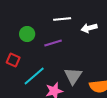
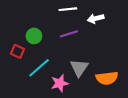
green circle: (27, 34) -> (34, 36), moved
purple line: (53, 43) -> (69, 34), moved

